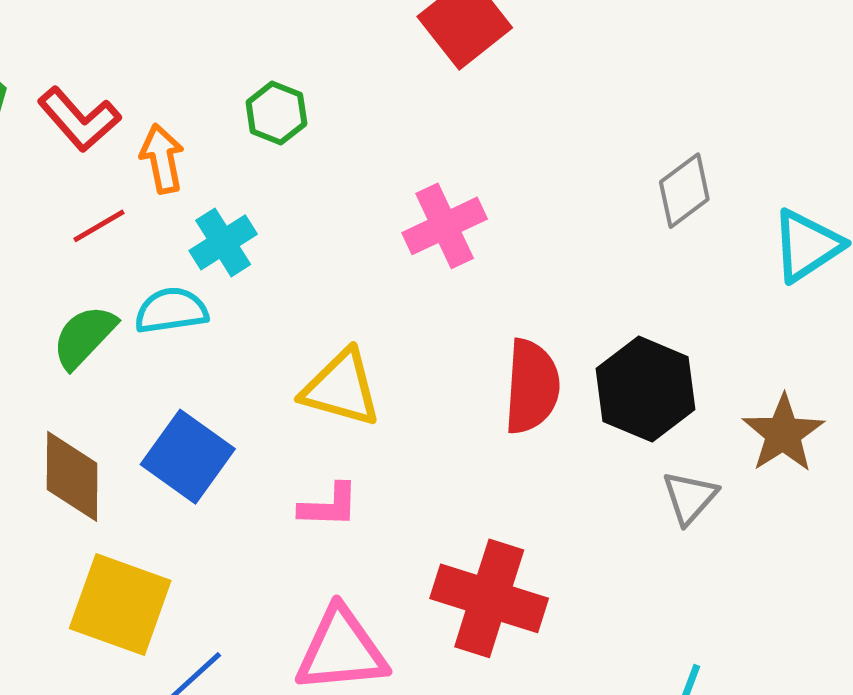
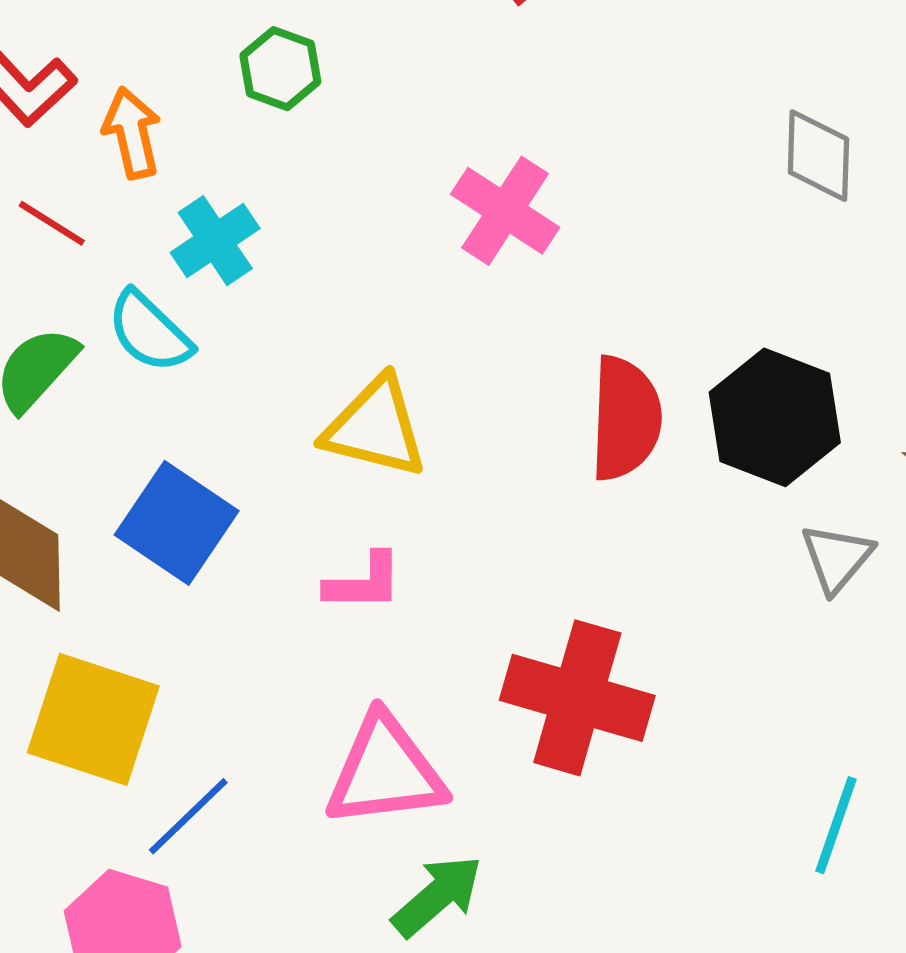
gray diamond: (684, 191) -> (818, 156), turned -50
red line: (99, 226) -> (52, 223), turned 64
pink cross: (445, 226) -> (505, 211), turned -30
cyan semicircle: (171, 311) -> (150, 332), turned -126

